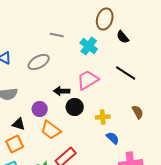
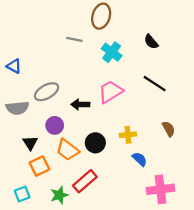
brown ellipse: (105, 19) -> (101, 16), moved
gray ellipse: (39, 62) -> (47, 92), moved
black circle: (75, 107) -> (95, 143), moved
black triangle: (19, 124) -> (30, 143), turned 40
orange square: (15, 144) -> (40, 166), moved

